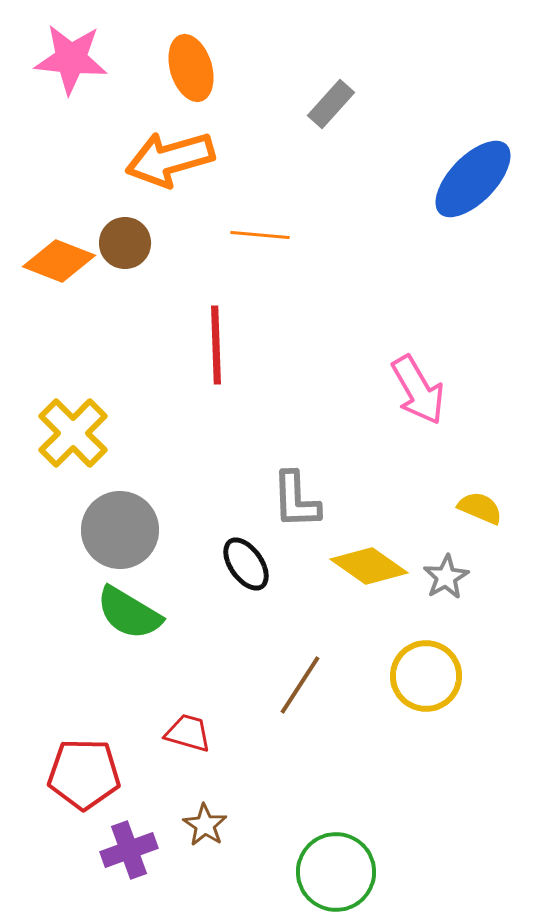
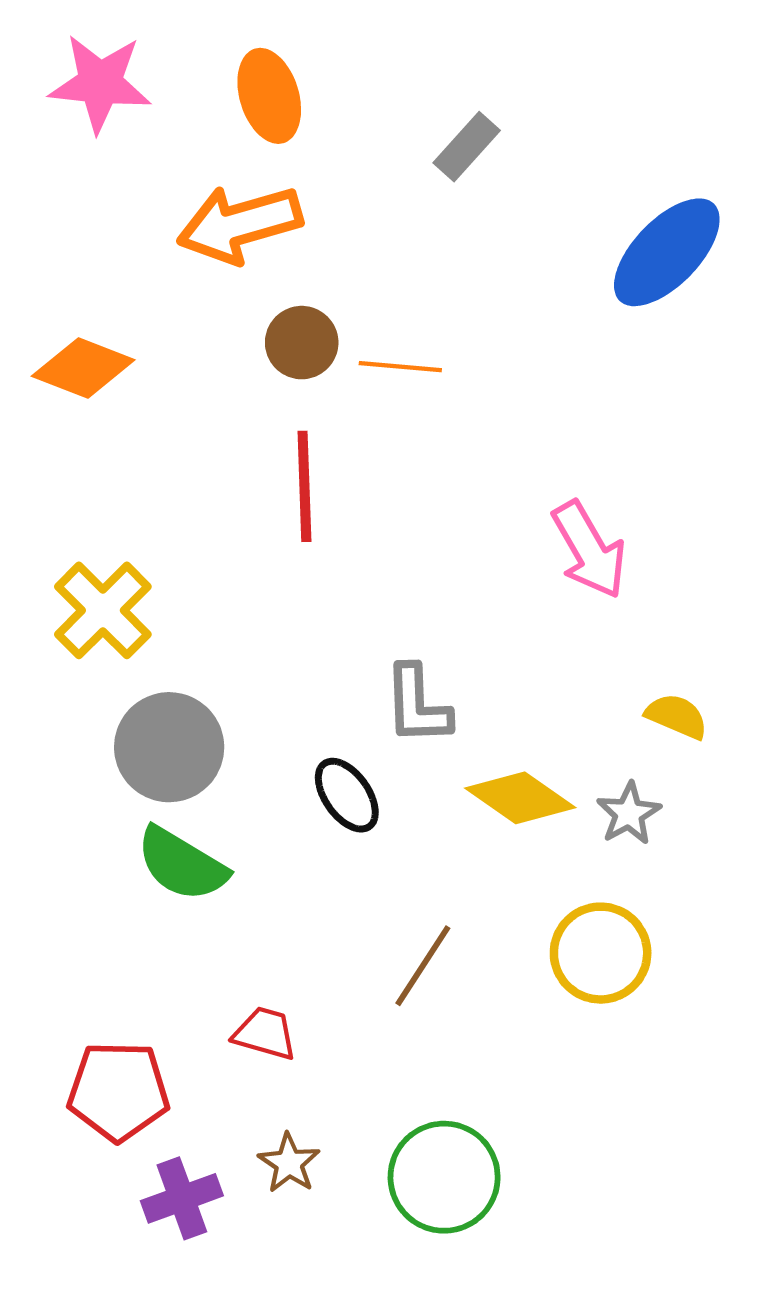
orange line: (260, 235) -> (400, 367), moved
brown circle: (125, 243) -> (302, 343), moved
green circle: (336, 872) -> (444, 1177), moved

